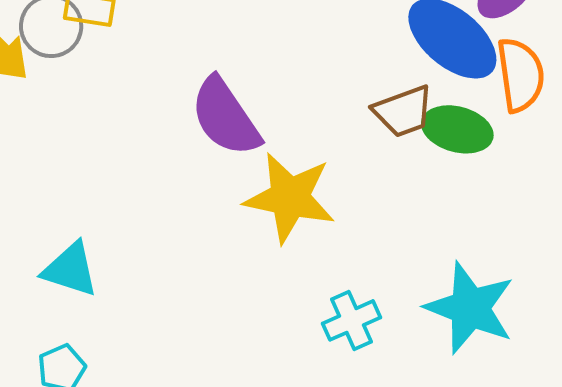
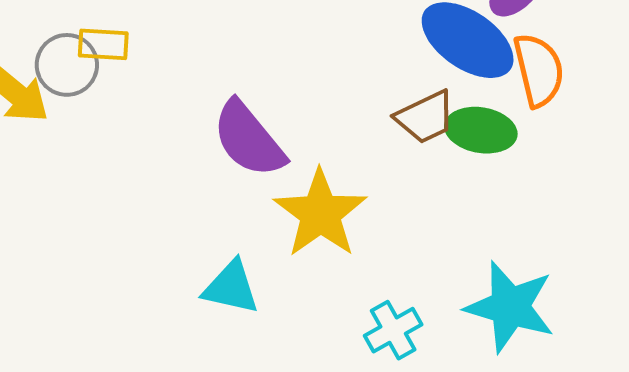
yellow star: (290, 198) -> (320, 214), turned 30
cyan triangle: (70, 270) -> (231, 287), moved

